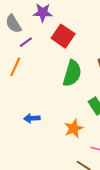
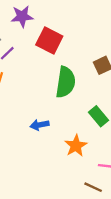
blue arrow: (32, 118) -> (40, 125), moved

